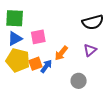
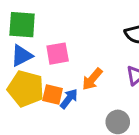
orange square: (35, 64) -> (53, 94), turned 32

